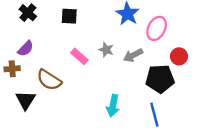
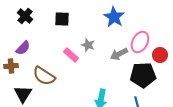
pink ellipse: (157, 28) -> (140, 42), moved
gray star: (106, 50) -> (88, 45), moved

